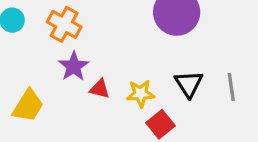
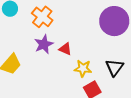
red triangle: (100, 89) -> (65, 49), moved

